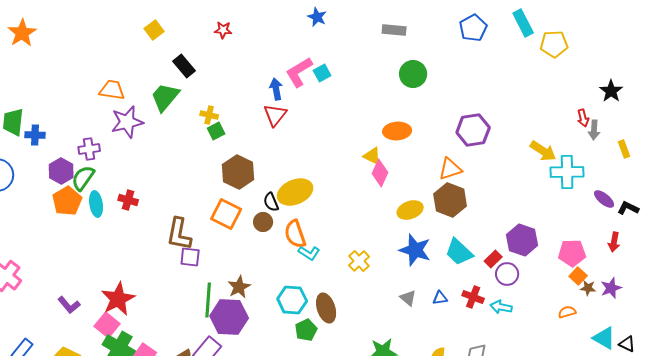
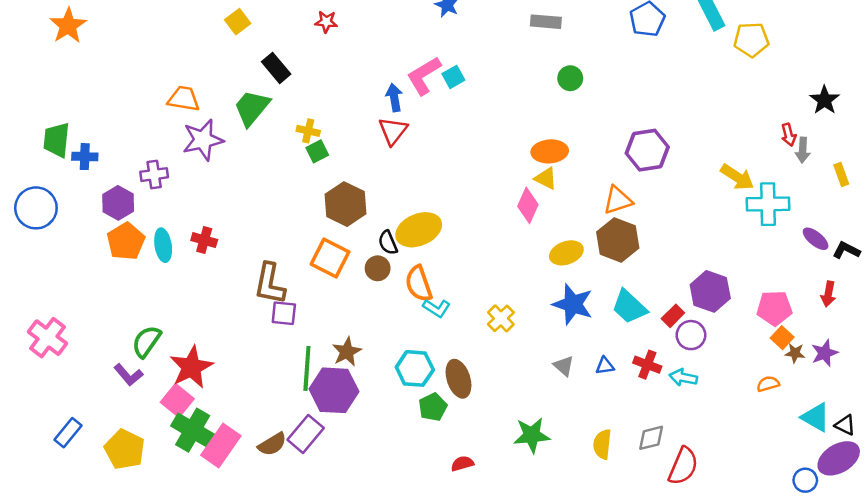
green circle: (413, 74) -> (570, 78), size x0.7
yellow triangle: (372, 156) -> (546, 178), moved
green semicircle: (83, 178) -> (146, 341), moved

